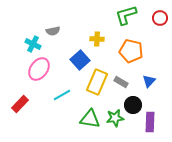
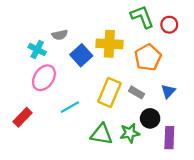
green L-shape: (126, 15) -> (142, 17), turned 85
red circle: (160, 18) -> (169, 25), moved
yellow cross: (97, 39) -> (109, 44), size x1.6
orange pentagon: (131, 51) -> (148, 57), turned 30
blue square: (80, 60) -> (81, 55), moved

